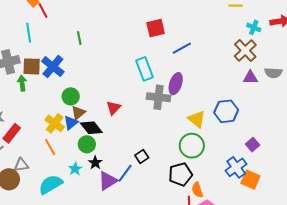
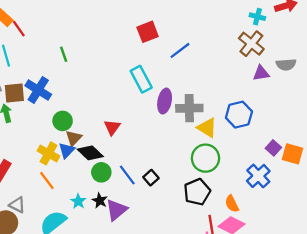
purple ellipse: (176, 84) -> (165, 101), moved
gray cross: (158, 97) -> (189, 108), moved
green circle: (87, 144) -> (101, 172), moved
black star: (95, 163) -> (100, 201), moved
gray triangle: (21, 165) -> (17, 205), turned 42
blue line: (125, 173) -> (127, 175), moved, turned -66
orange square: (250, 180) -> (293, 154), moved
orange semicircle: (197, 190) -> (232, 204), moved

